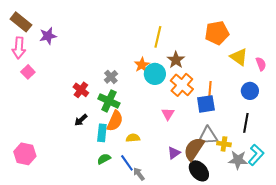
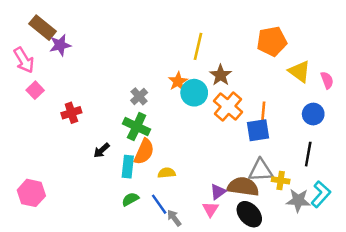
brown rectangle: (21, 22) -> (43, 28), moved
pink arrow: (19, 48) -> (24, 60), turned -35
red cross: (81, 90) -> (71, 113), moved, turned 35
pink triangle: (168, 114) -> (210, 209), moved
brown semicircle: (194, 149) -> (243, 187), turned 65

